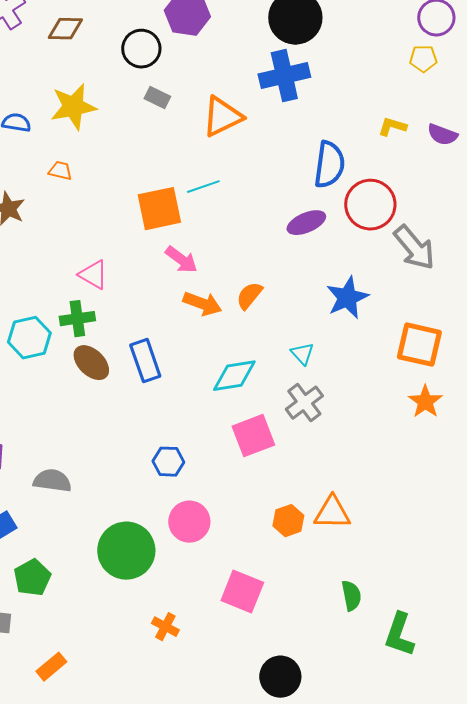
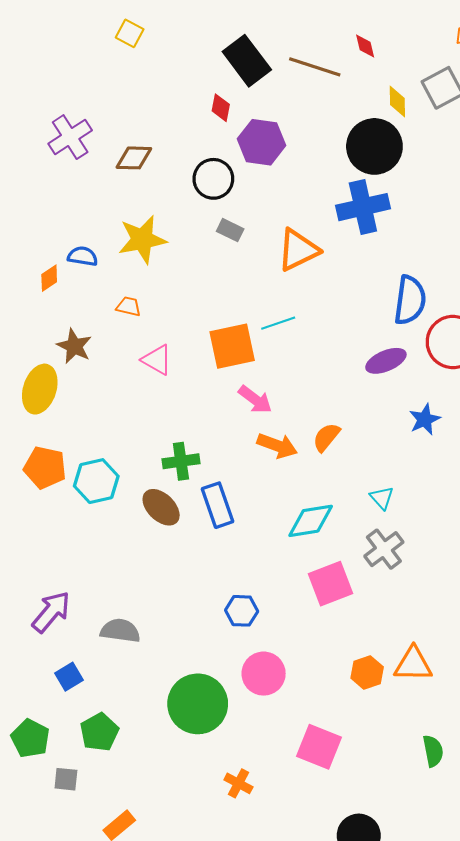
pink triangle: (93, 275) -> (157, 360), moved
blue star: (347, 298) -> (425, 419), moved, size x0.7
green cross: (77, 319) -> (181, 461), moved

